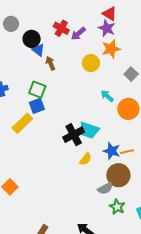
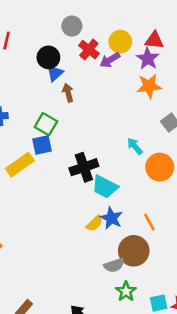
red triangle: (110, 14) -> (154, 40), turned -35
gray circle: (11, 24) -> (72, 26), moved
blue triangle: (38, 50) -> (55, 73), turned 32
yellow circle: (91, 63) -> (120, 42), moved
black cross: (74, 135) -> (84, 167), moved
blue star: (112, 151) -> (111, 218), moved
orange line: (127, 152) -> (149, 222), turned 64

